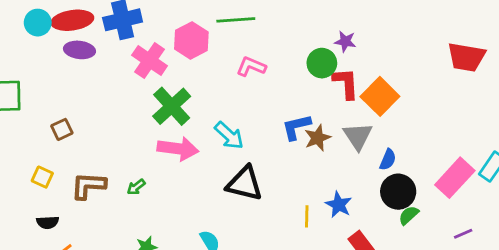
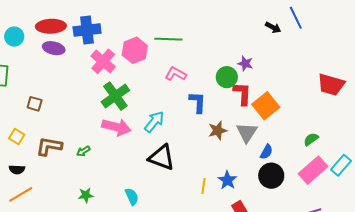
cyan circle: (38, 23) -> (14, 37), moved
blue L-shape: (296, 127) -> (198, 102), moved, turned 100
brown square: (62, 129) -> (35, 104), turned 35
cyan arrow: (229, 135) -> (154, 122), turned -100
green semicircle: (409, 215) -> (311, 139), moved

